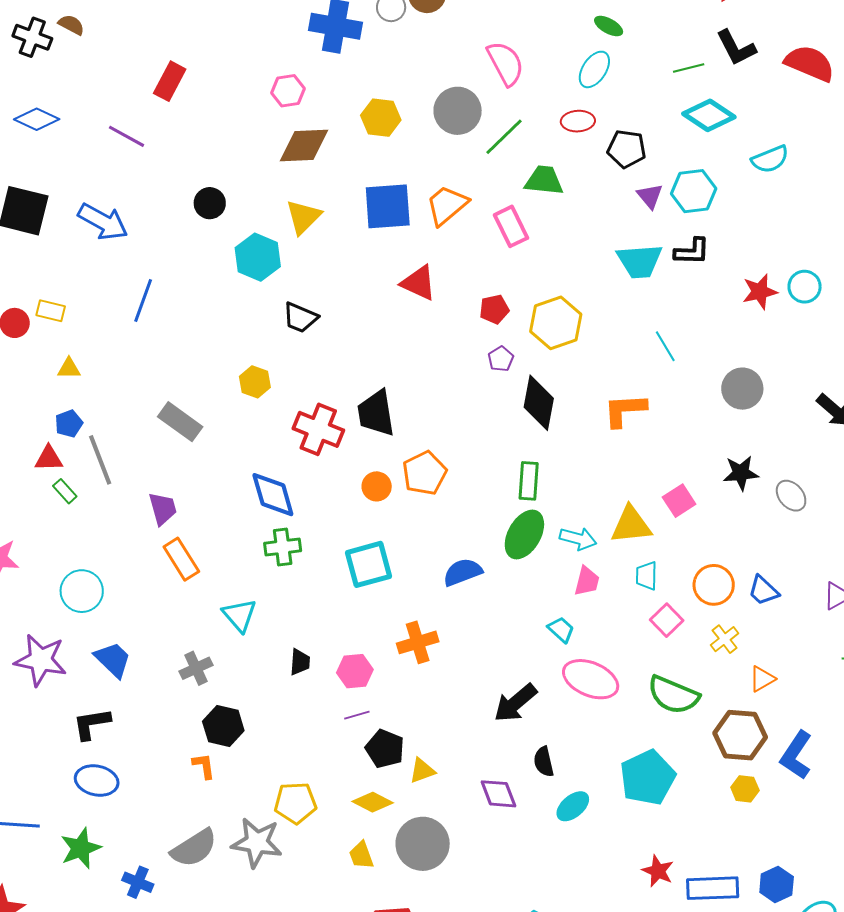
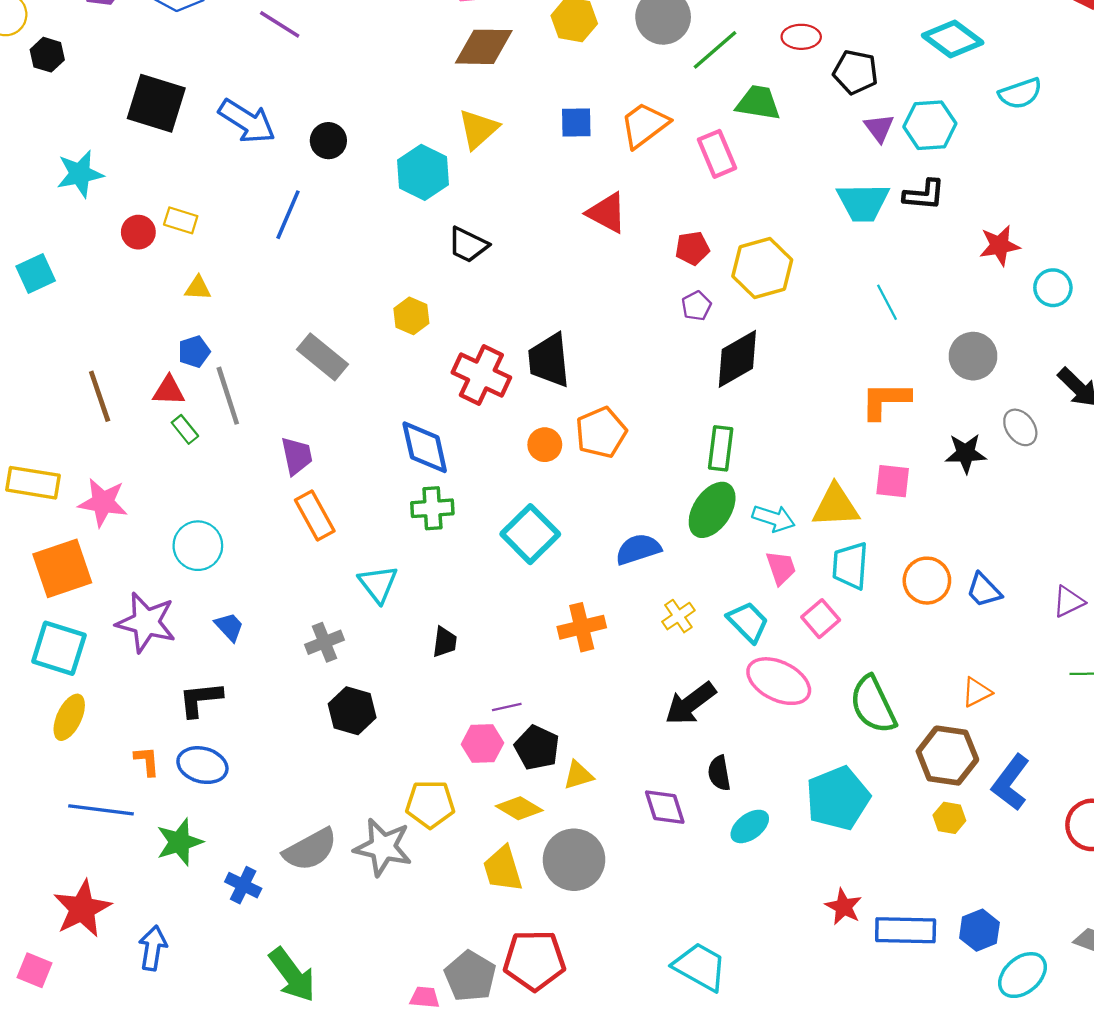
black circle: (210, 203) -> (328, 141), moved
blue square: (388, 206) -> (576, 122), size x0.6
cyan circle: (805, 287) -> (1053, 288), moved
black diamond: (539, 403) -> (737, 359), turned 46
orange L-shape: (625, 410) -> (885, 400), moved
gray ellipse: (791, 496) -> (1020, 427), moved
pink square: (679, 501) -> (893, 481), turned 36
cyan square: (368, 564) -> (530, 534), turned -33
cyan trapezoid: (647, 576) -> (850, 566), size x1.4
pink trapezoid: (587, 581) -> (781, 568), turned -36
pink square: (667, 620) -> (821, 619), moved
cyan trapezoid: (561, 630) -> (748, 622), size x1.4
yellow cross: (725, 639) -> (678, 616), moved
blue trapezoid: (113, 660) -> (229, 627), size x0.7
pink hexagon: (355, 671) -> (483, 744), moved
green semicircle: (673, 695) -> (873, 705), turned 38
orange L-shape: (204, 766) -> (147, 761), moved
yellow trapezoid: (361, 855) -> (503, 869), size x1.4

